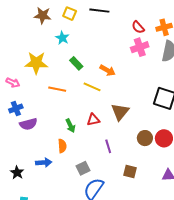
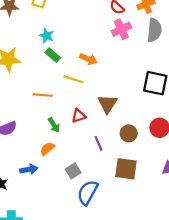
cyan star: (62, 38) -> (47, 36), moved
orange line: (57, 89) -> (43, 95), moved
brown circle: (145, 138) -> (129, 133), moved
orange semicircle: (62, 146) -> (47, 149), turned -120
brown square: (130, 172) -> (126, 169), size x1.5

